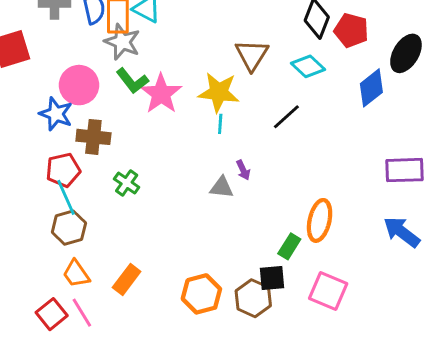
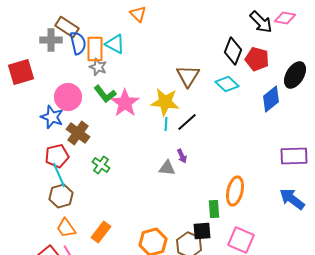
gray star: (122, 42) -> (98, 67), size x0.7
black line: (286, 117) -> (187, 122), moved
brown cross: (93, 137) -> (78, 133), turned 30
green rectangle: (289, 246) -> (214, 209), turned -36

